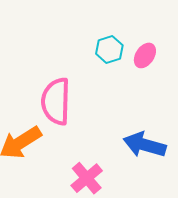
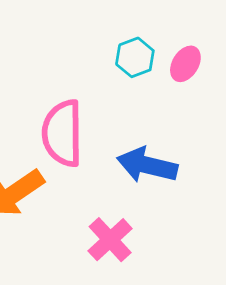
blue arrow: (145, 145) -> (147, 165), moved

